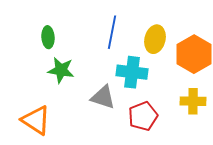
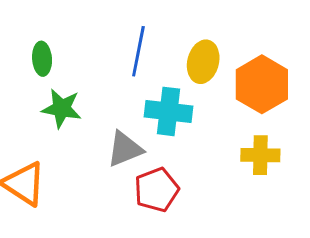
gray triangle: (103, 97) -> (125, 149), turned -40
red pentagon: (143, 116) -> (156, 190), moved

